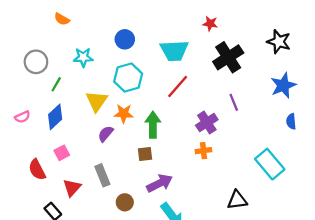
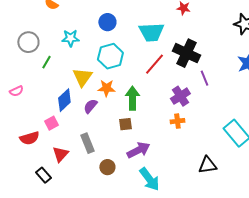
black cross: (228, 57) -> (186, 53), moved, turned -32
blue diamond: (55, 117) -> (64, 100), moved
red semicircle: (37, 170) -> (29, 138), turned -78

